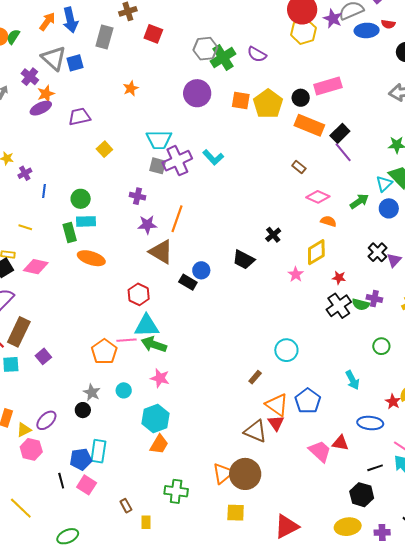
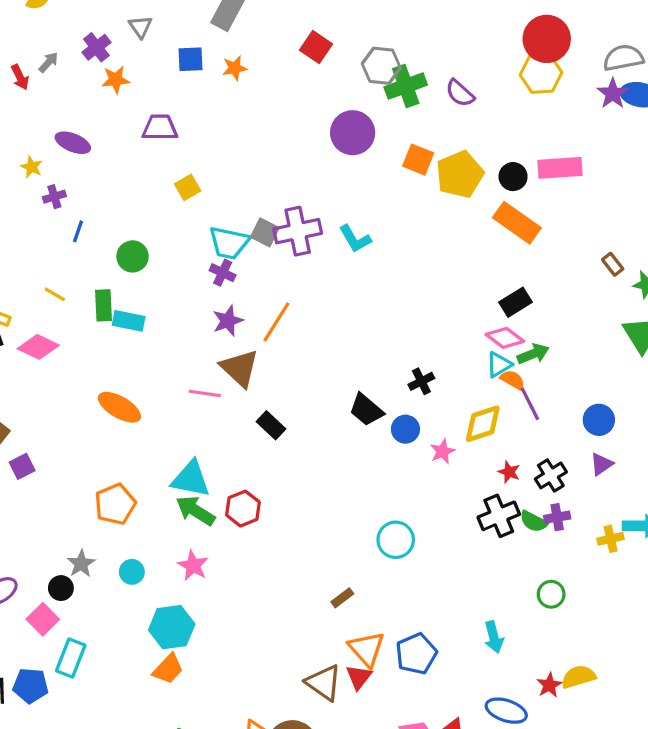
purple star: (333, 19) -> (613, 94), moved
red square: (153, 34) -> (316, 47), moved
gray triangle: (54, 58) -> (140, 27), size x0.6
blue square: (75, 63) -> (190, 59), moved
orange star: (131, 88) -> (235, 68), moved
purple ellipse: (41, 108) -> (73, 143), moved, turned 35
black rectangle: (340, 133) -> (515, 302), moved
cyan trapezoid: (159, 140) -> (229, 243), moved
purple line: (343, 152) -> (530, 404), moved
brown rectangle: (299, 167) -> (613, 264), moved
cyan triangle: (384, 184) -> (499, 365), moved
green arrow: (359, 201) -> (533, 354), moved
blue circle: (389, 208) -> (599, 420), moved
cyan rectangle: (86, 221) -> (129, 321), moved
purple star: (147, 225) -> (228, 321), turned -30
yellow line: (25, 227) -> (55, 294), moved
black cross: (377, 252) -> (551, 475), moved
orange ellipse: (91, 258) -> (119, 407), moved
blue circle: (201, 270) -> (405, 429), moved
red hexagon: (139, 294) -> (243, 509), moved
purple cross: (374, 299) -> (557, 517), turned -35
pink line: (127, 340) -> (205, 393), moved
cyan circle: (286, 350) -> (396, 540), moved
purple square: (43, 356) -> (22, 466), moved
blue pentagon: (81, 459) -> (30, 686), moved
pink square: (87, 485) -> (43, 619), moved

